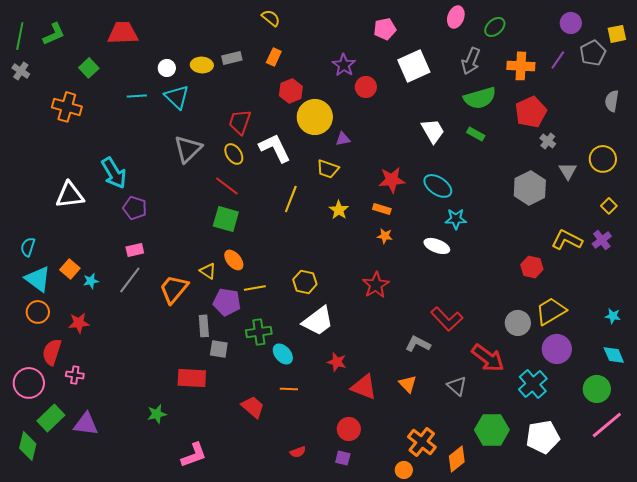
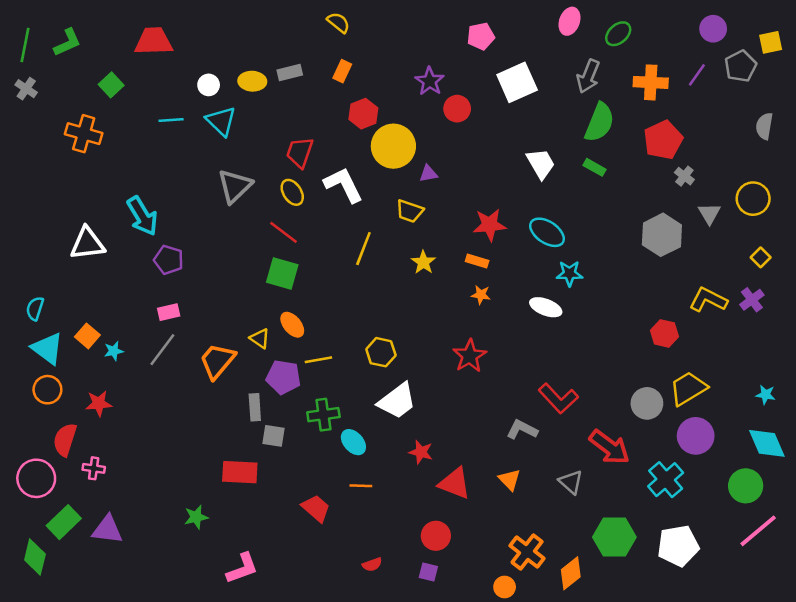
green semicircle: (480, 98) -> (599, 122), turned -52
cyan diamond: (614, 355) -> (767, 443), size x1.4

